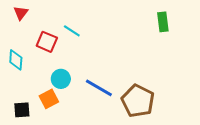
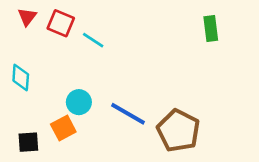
red square: (47, 42) -> (61, 23), moved

